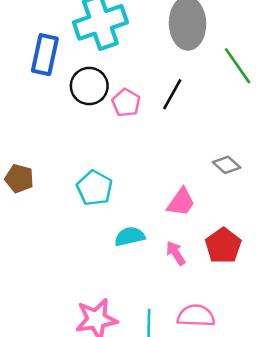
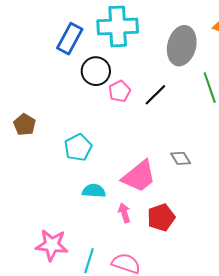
pink trapezoid: (181, 202) -> (139, 176), size x1.5

